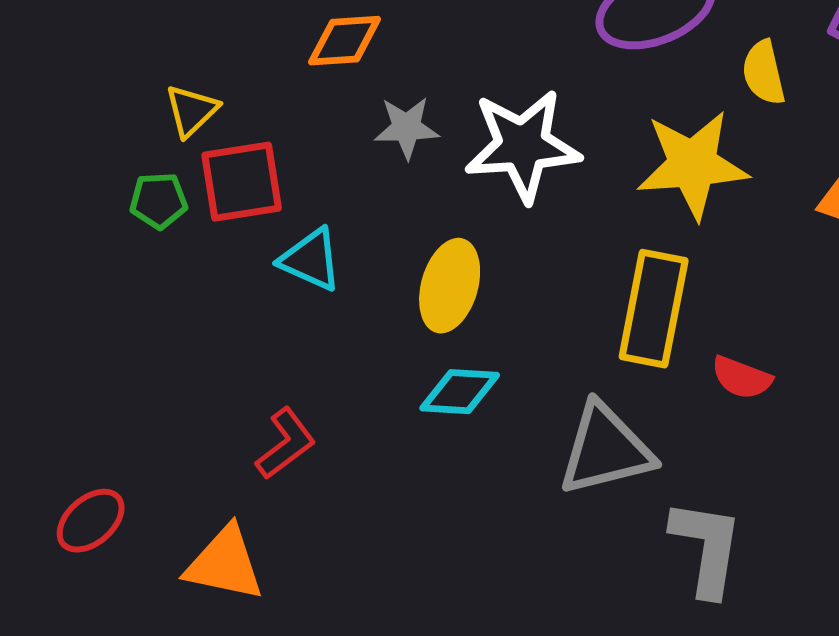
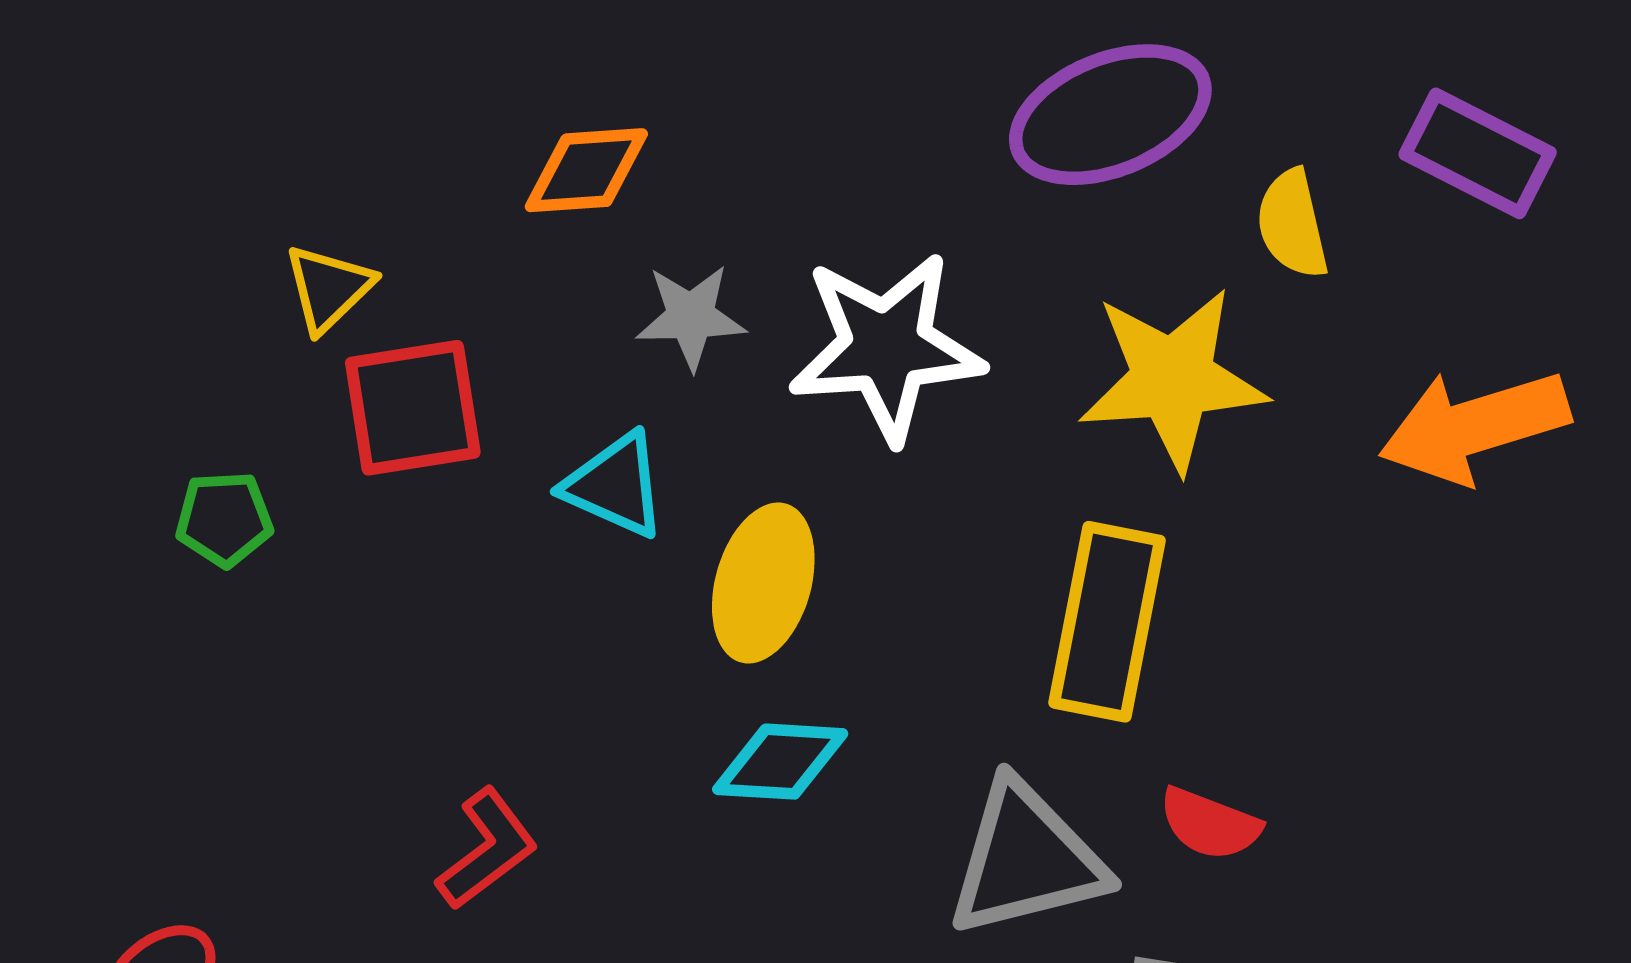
green pentagon: (159, 201) -> (224, 519), moved
cyan triangle: (311, 260) -> (615, 485), moved
red semicircle: (742, 378) -> (1210, 824), moved

